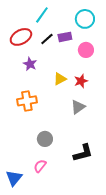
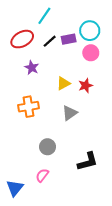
cyan circle: (85, 19) -> (90, 31), moved
gray triangle: (78, 107) -> (70, 113), moved

